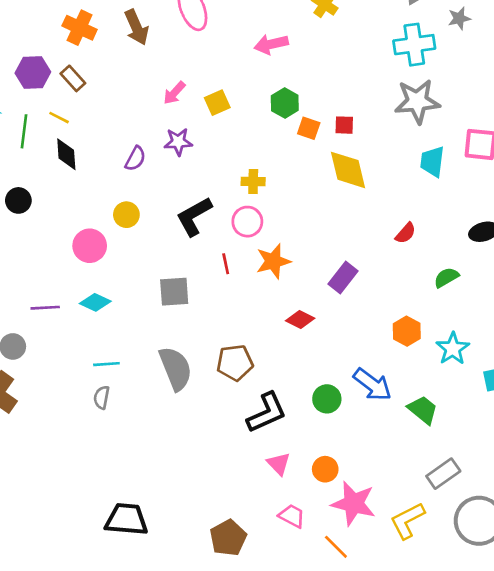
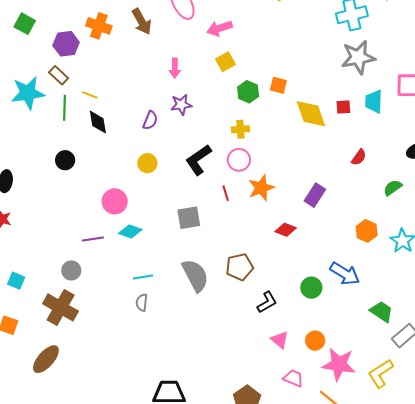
pink arrow: (271, 44) -> (219, 28), moved
purple hexagon: (33, 73) -> (66, 44), moved
brown rectangle: (73, 78) -> (59, 75), moved
pink arrow: (174, 93) -> (175, 68), turned -36
yellow square: (217, 103) -> (225, 62), moved
green hexagon: (285, 103) -> (248, 92), moved
red square: (344, 125) -> (343, 107), moved
pink circle: (90, 246) -> (115, 201), moved
green trapezoid: (423, 410) -> (382, 312), moved
black L-shape: (267, 413) -> (267, 302), size x0.7

